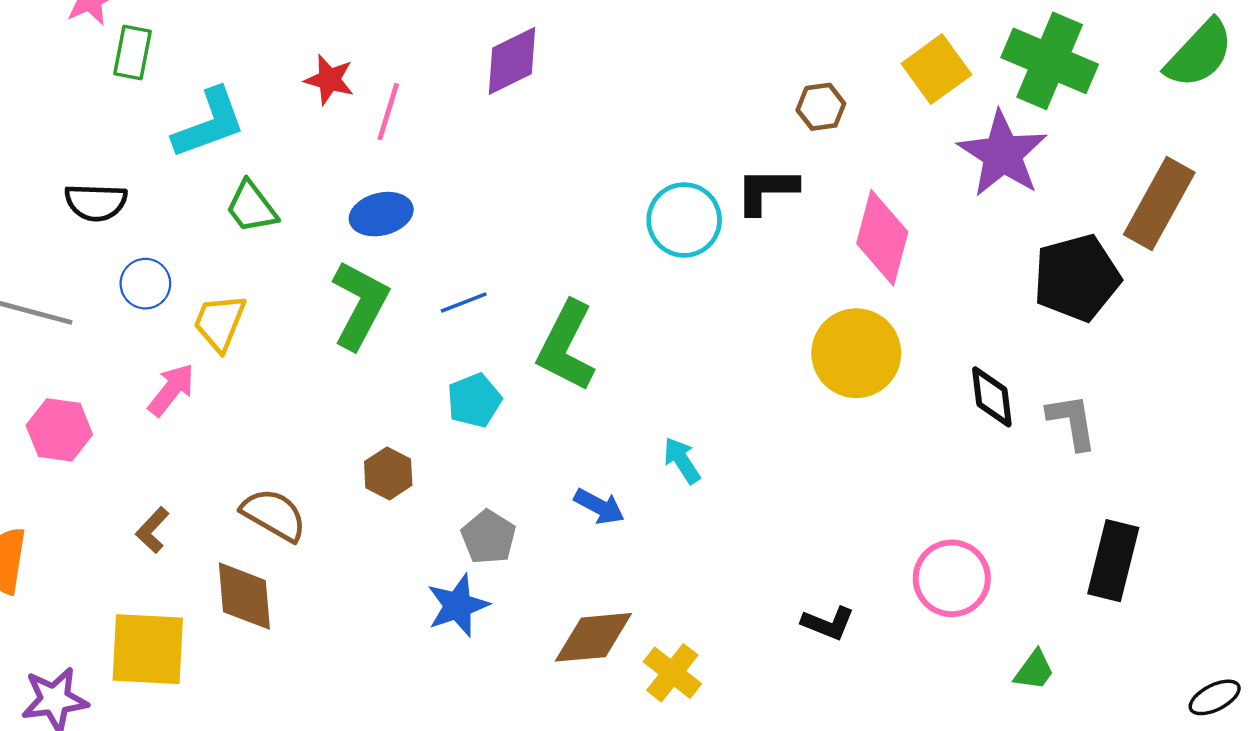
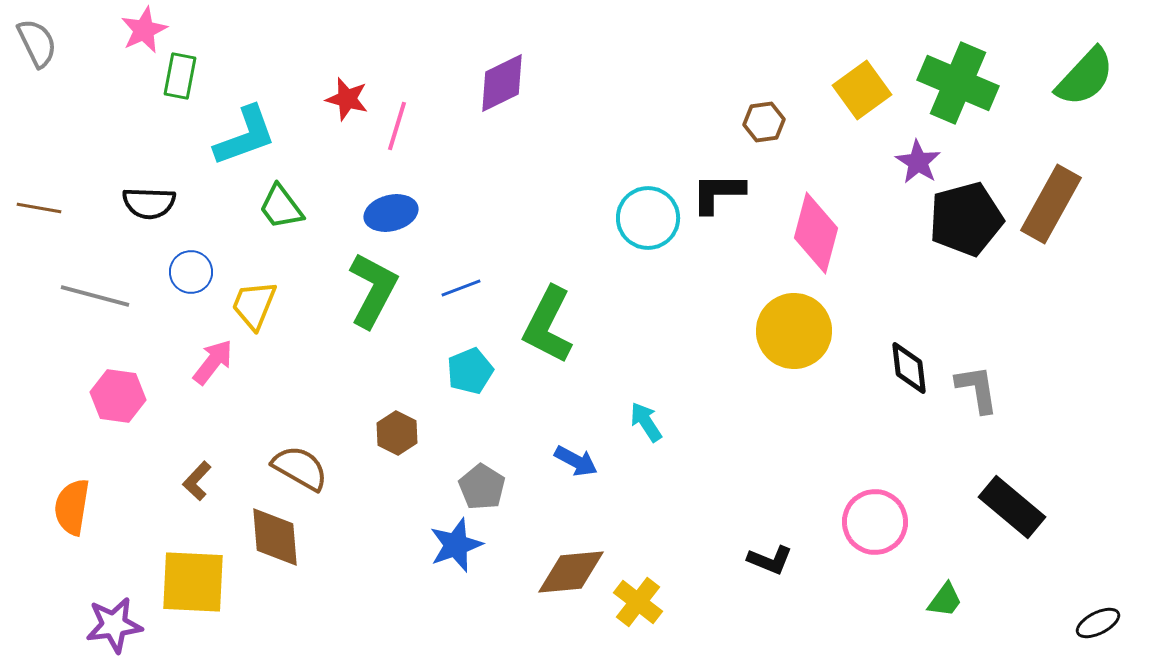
purple star: (1002, 154) -> (918, 162), size x0.6
black pentagon: (1077, 278) -> (966, 219), moved
black rectangle: (1113, 561) -> (1012, 507), turned -64

